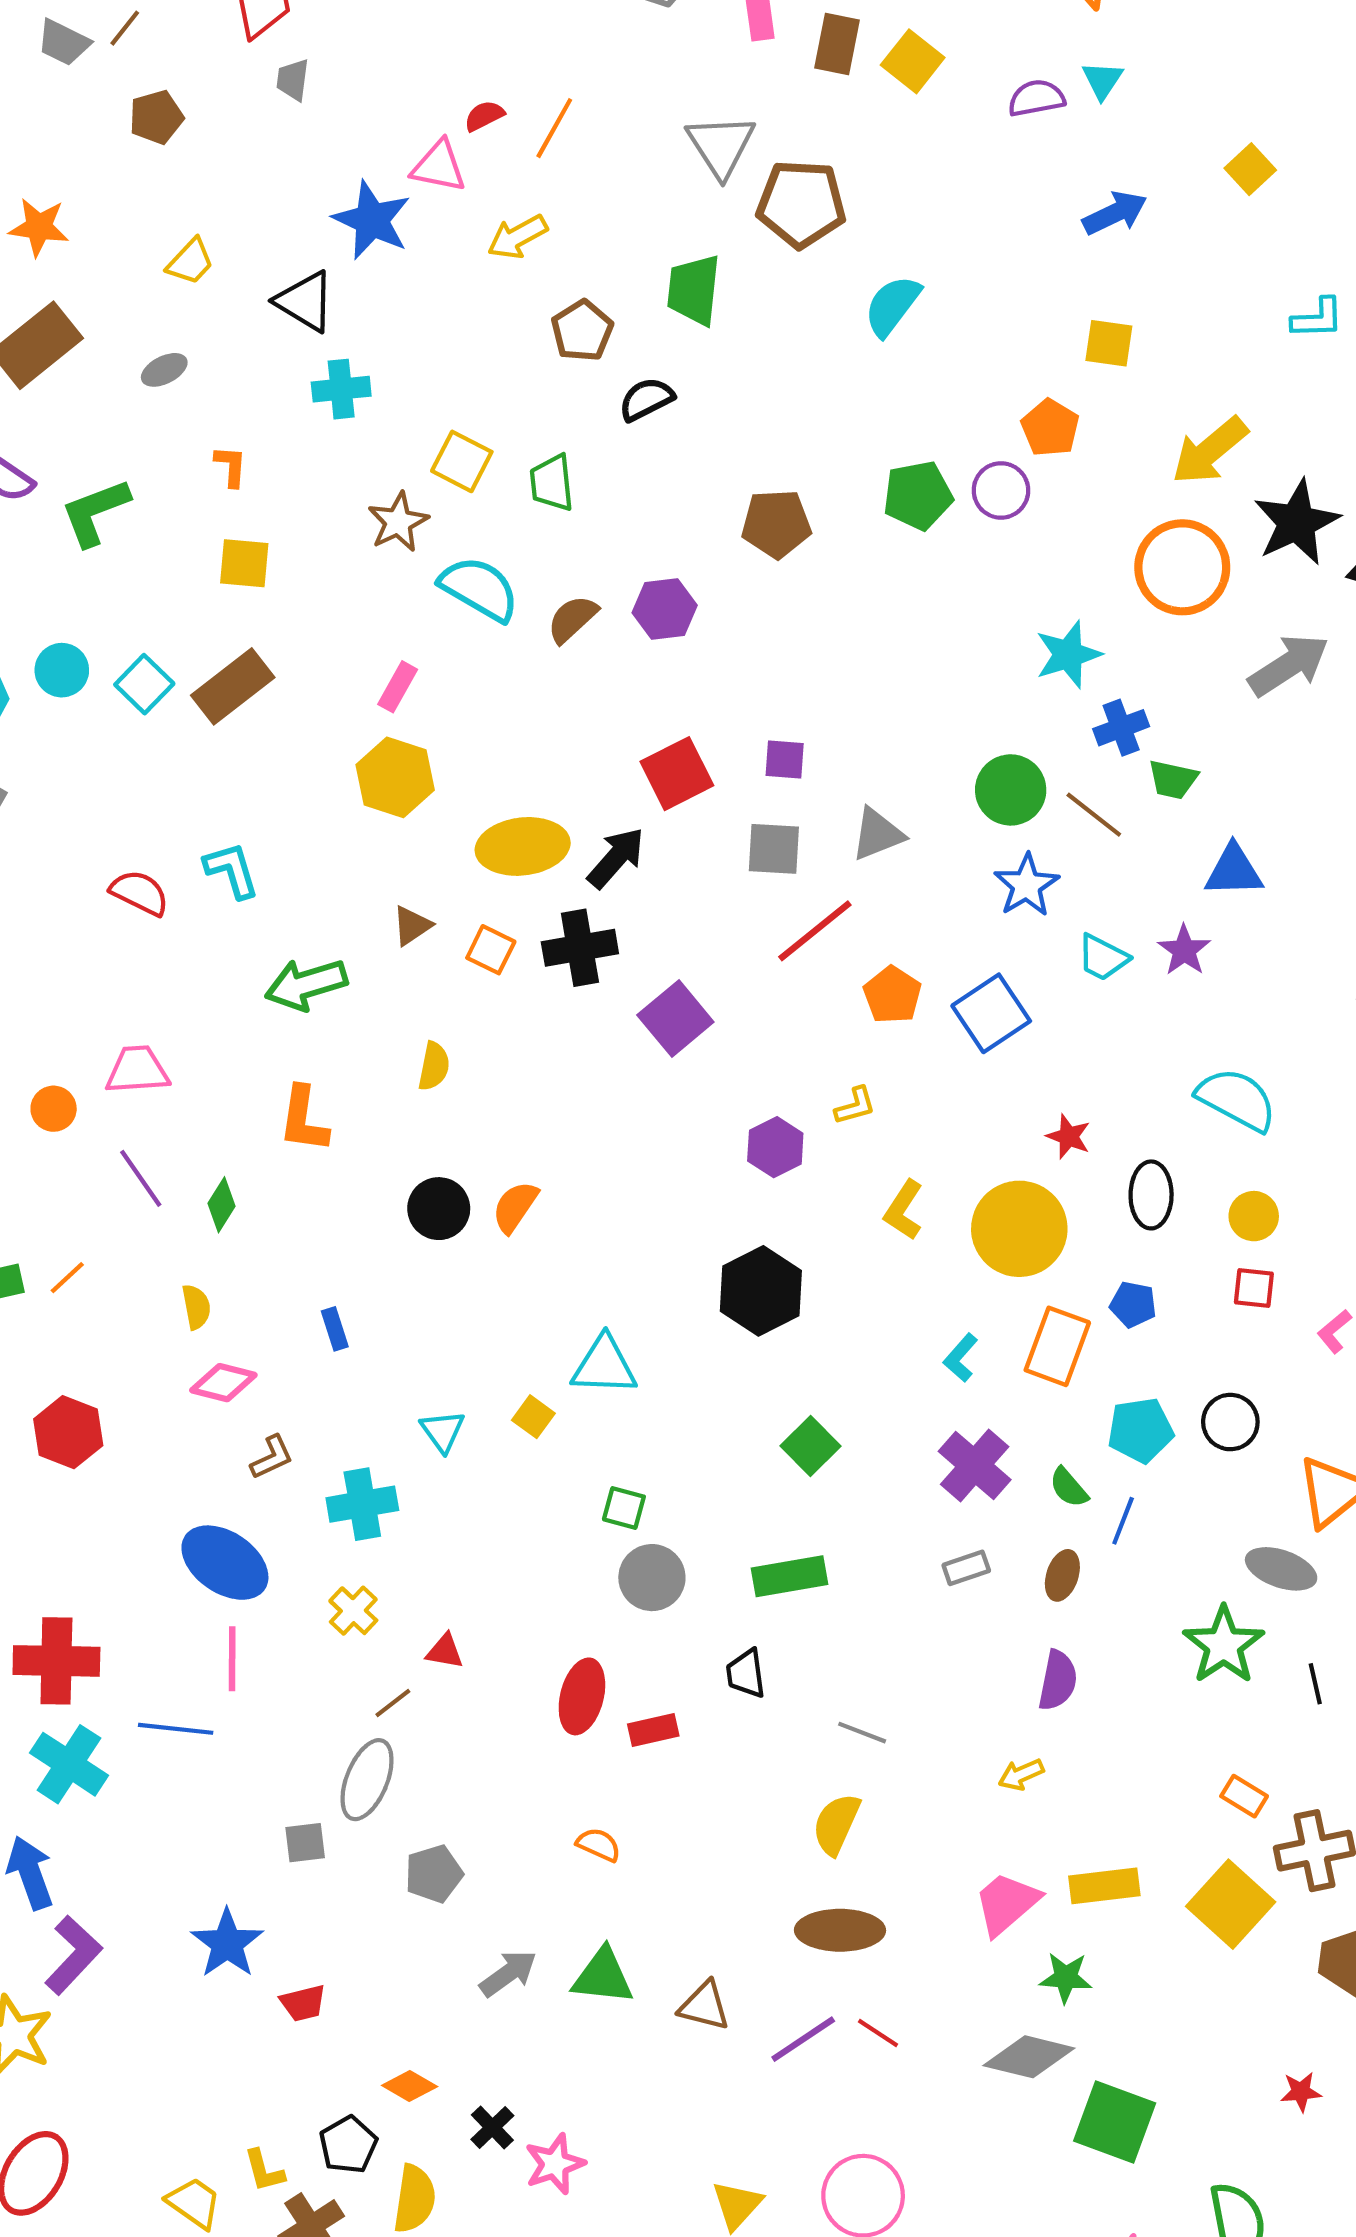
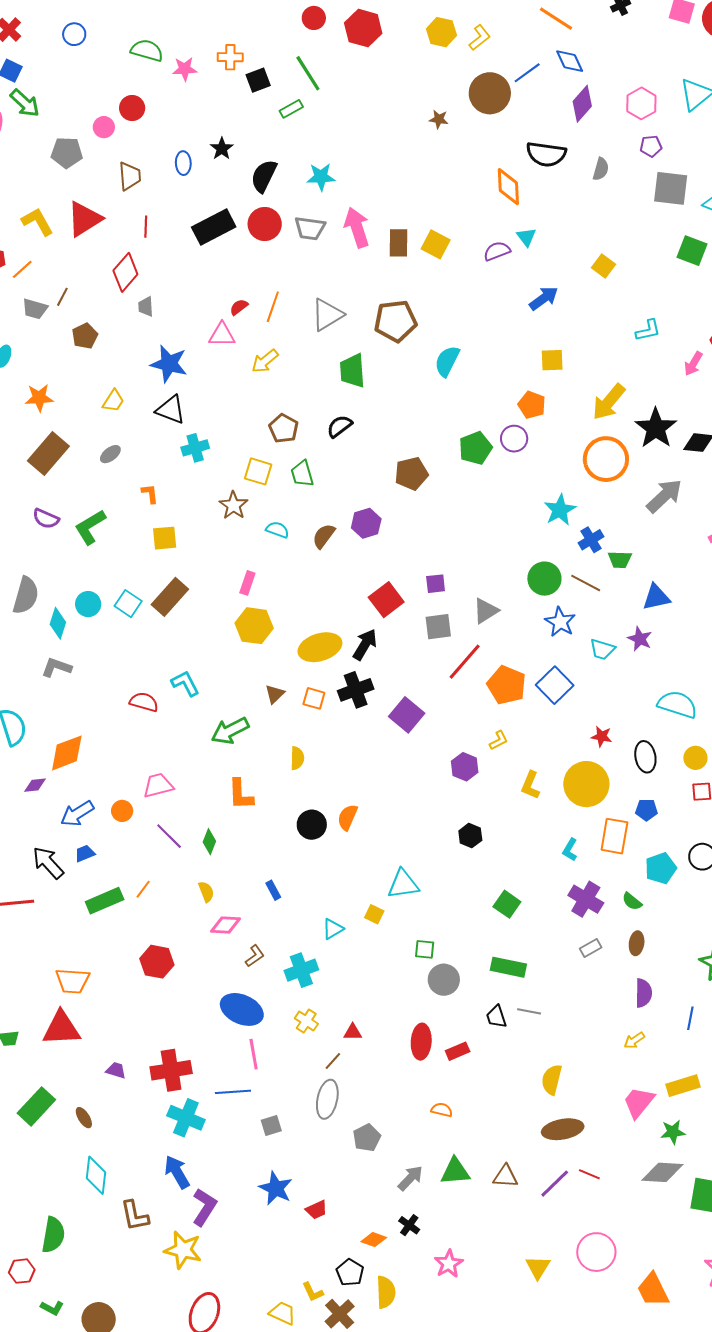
gray triangle: (721, 146) -> (327, 315), moved, turned 42
blue star: (372, 220) -> (169, 364), moved
brown pentagon: (582, 331) -> (284, 428), moved
cyan semicircle: (479, 589) -> (277, 530), size x0.6
orange pentagon: (892, 995) -> (507, 685), size x1.4
black hexagon: (761, 1291) -> (470, 836), size x0.6
cyan triangle: (443, 1431) -> (333, 929), turned 45
blue line: (1123, 1521) -> (690, 1018), moved
green rectangle: (790, 1576) -> (508, 967), turned 32
gray line: (862, 1733) -> (529, 1011), moved
gray square: (305, 1843) -> (271, 1125), moved
black cross: (492, 2127) -> (409, 1225), moved

